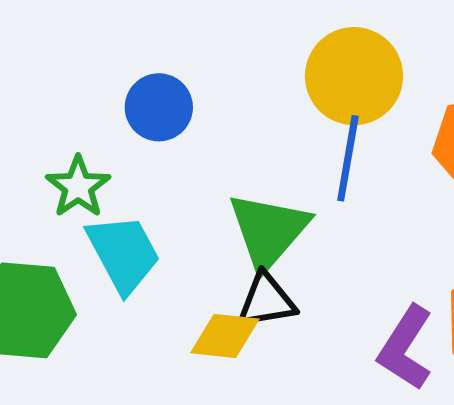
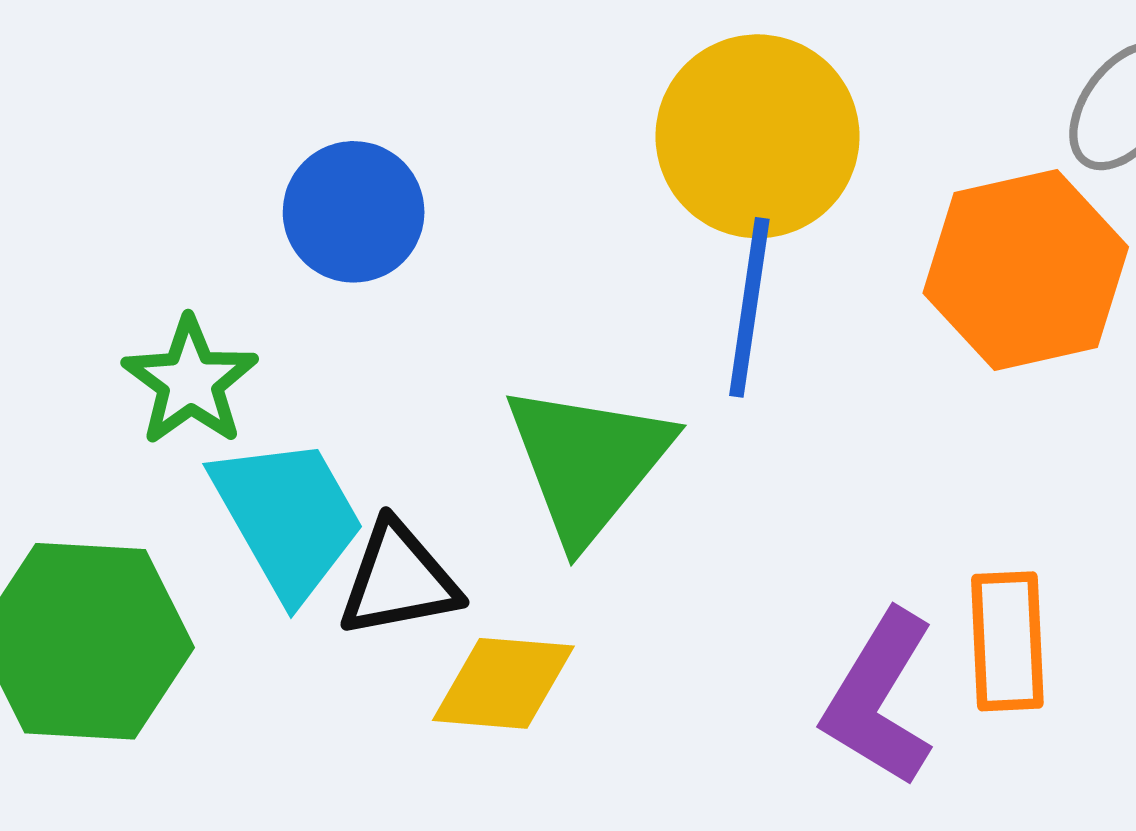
black triangle: (267, 300) -> (399, 580), moved

